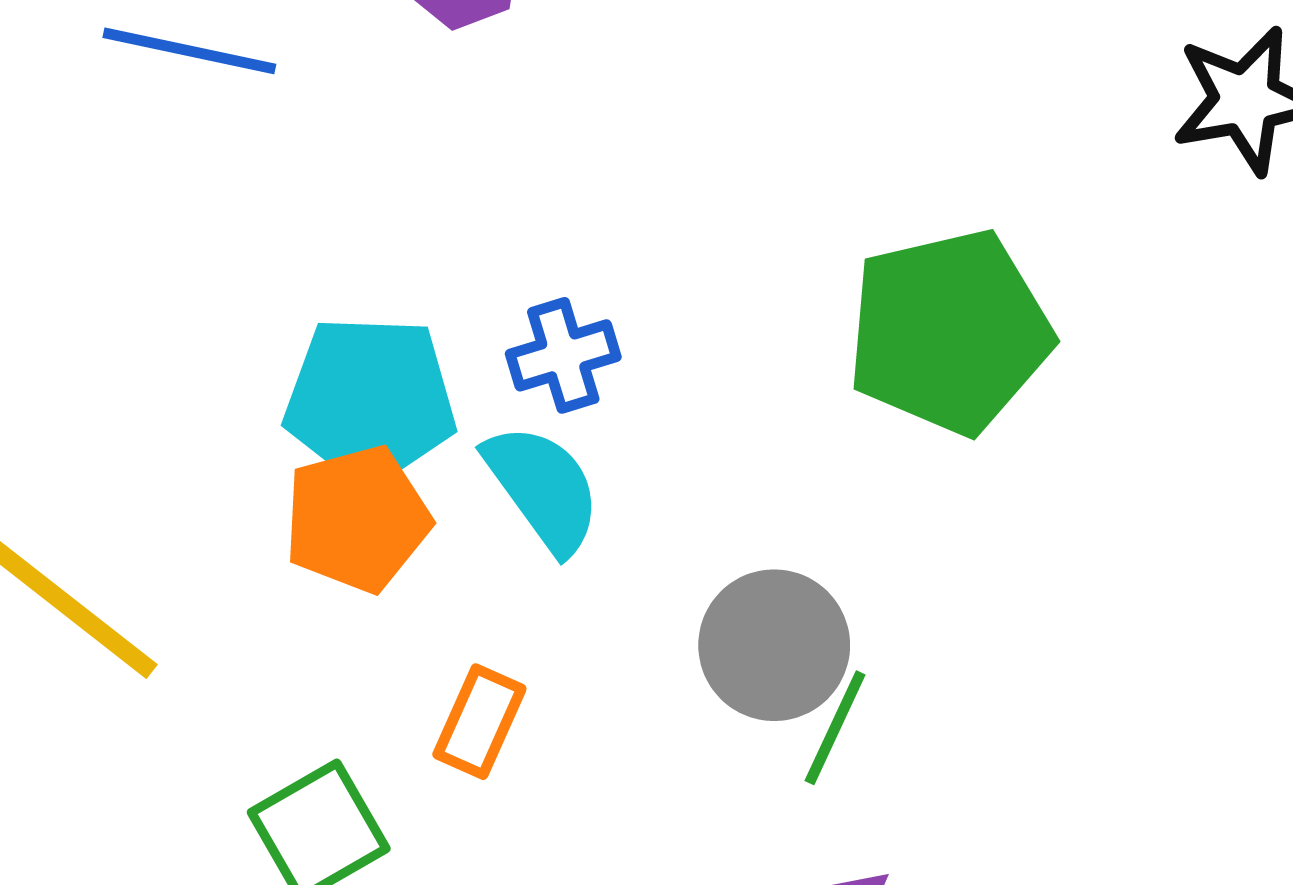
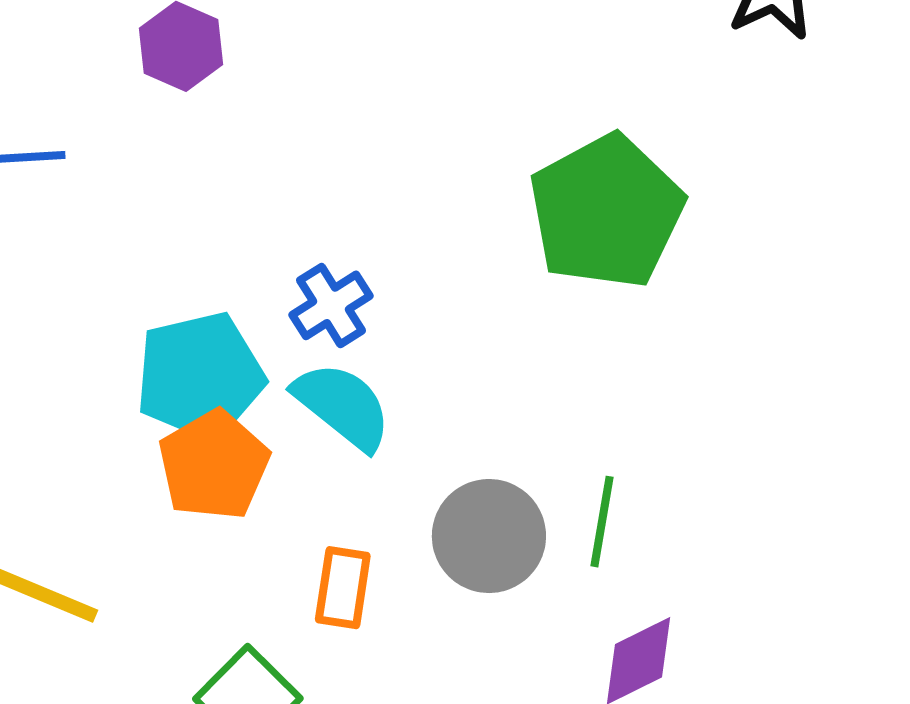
gray circle: (774, 645) -> (489, 536), moved

